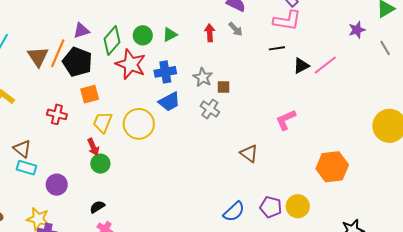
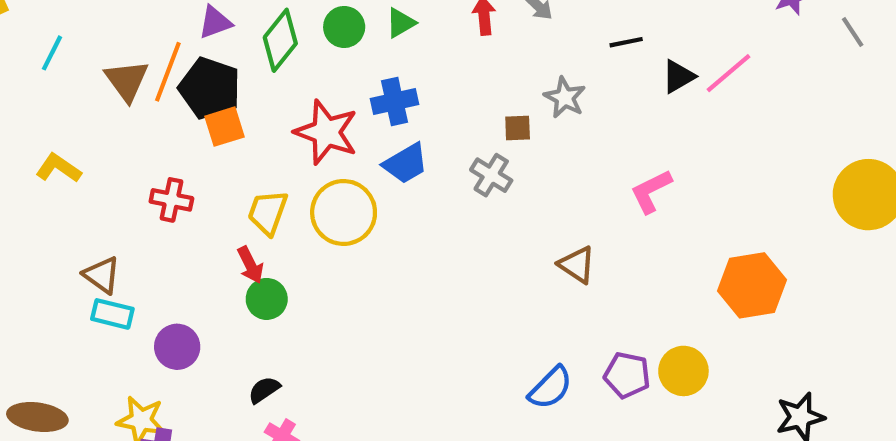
red star: (131, 64) -> (326, 132), moved
gray star: (203, 77) -> (565, 97), moved
orange square: (90, 94) -> (224, 127), moved

